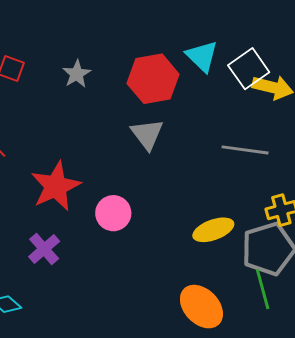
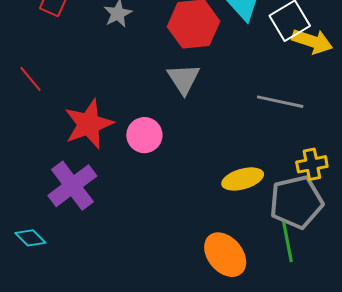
pink circle: (113, 213) -> (144, 135), moved
purple cross: (44, 249) -> (72, 186), size x1.5

